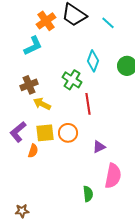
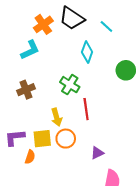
cyan diamond: (93, 61) -> (87, 52), moved
yellow arrow: (42, 104) -> (57, 117), moved, turned -132
purple L-shape: (18, 132) -> (15, 138), turned 35

